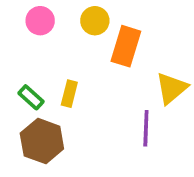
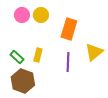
yellow circle: (95, 21) -> (41, 15), moved
purple line: (146, 128) -> (68, 62), moved

